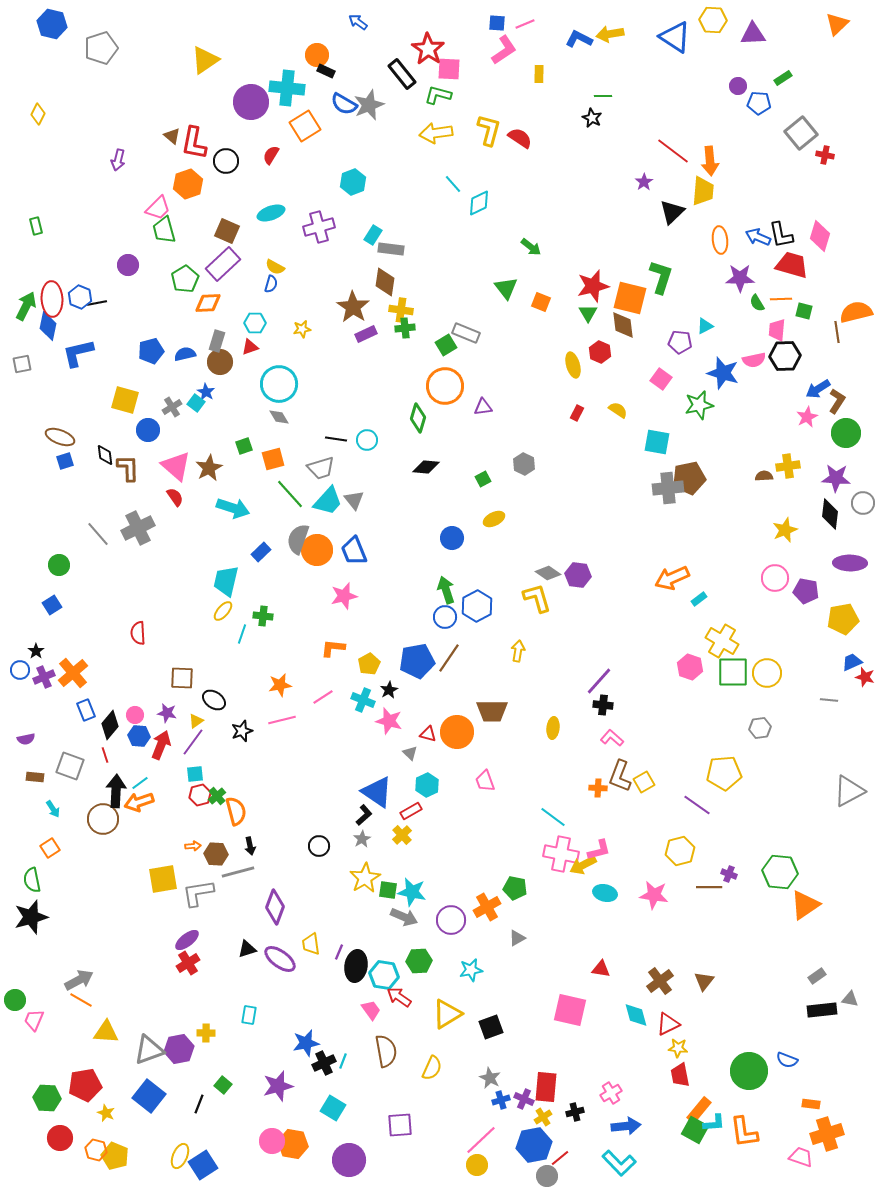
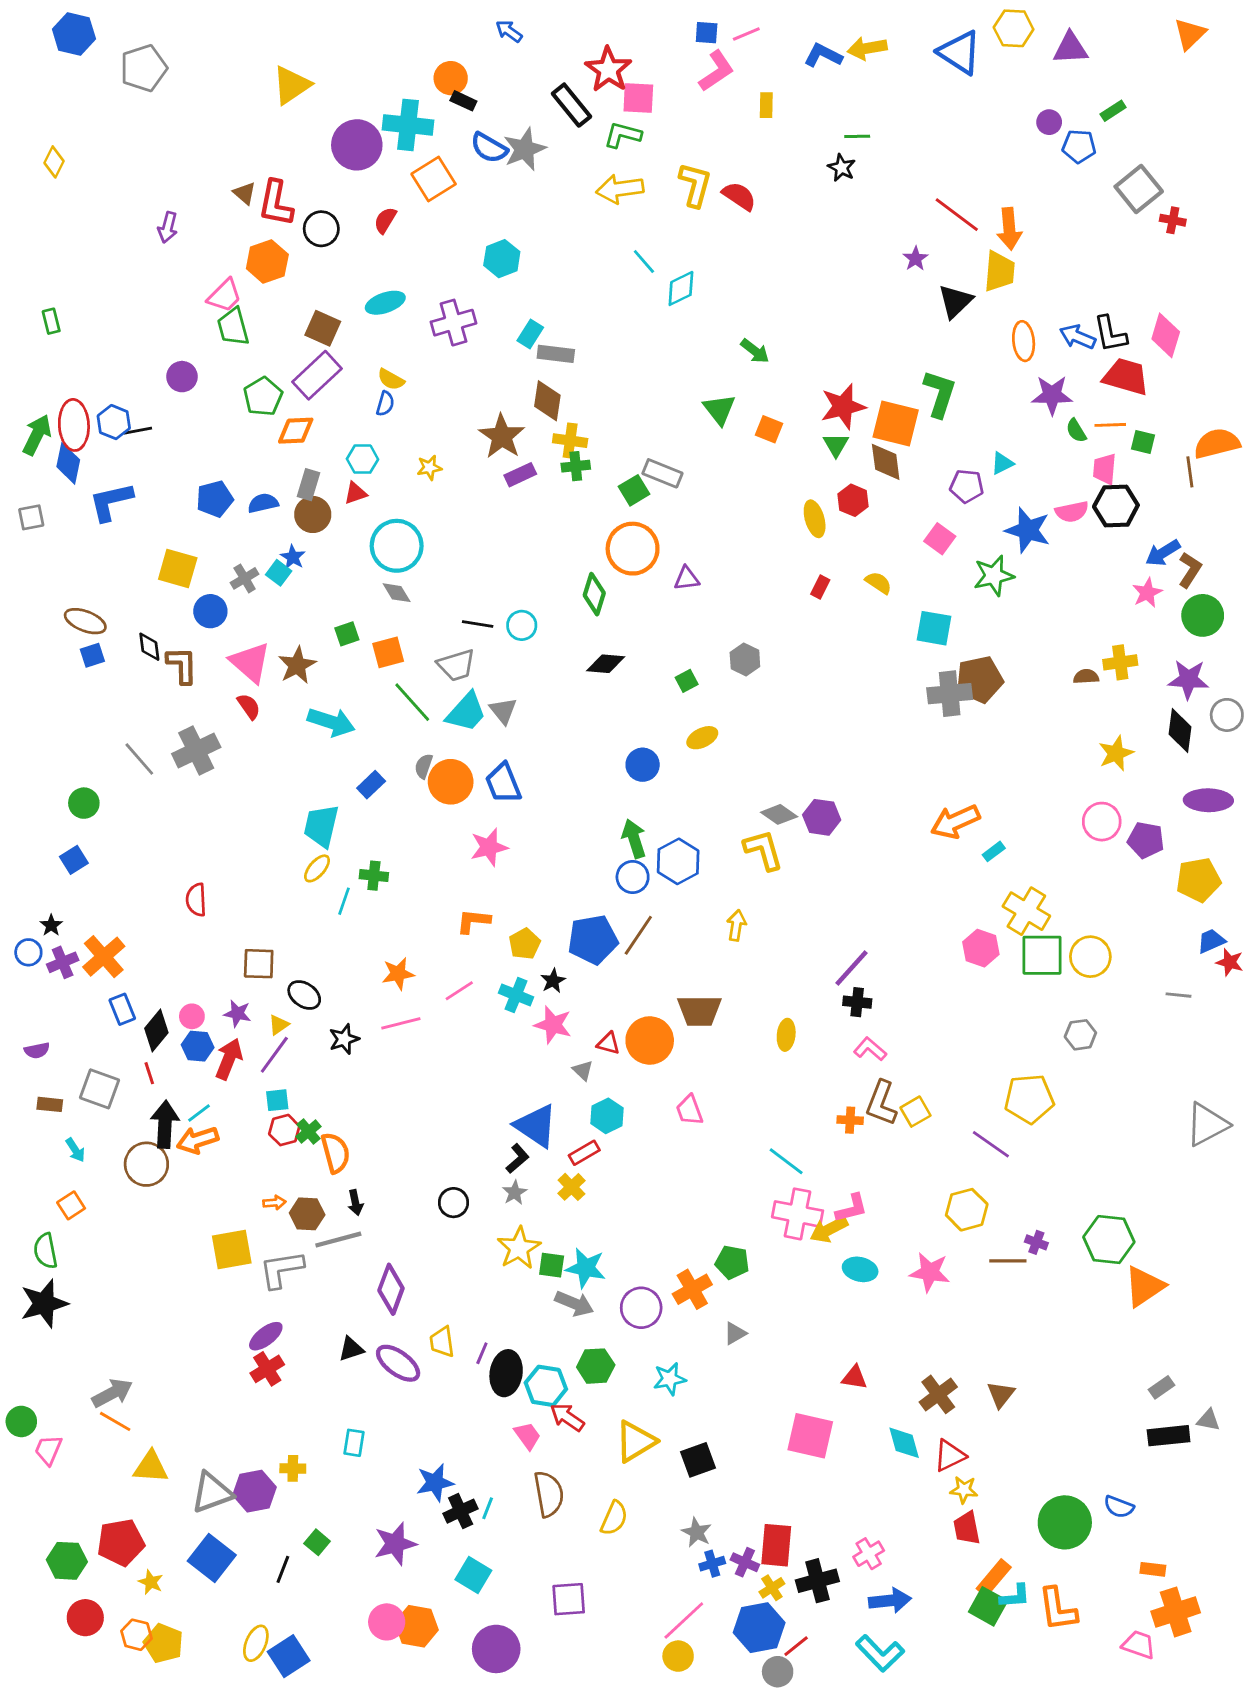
gray semicircle: (298, 539) -> (424, 766), size x0.6
black cross: (575, 1112) -> (817, 1581), size x1.6

